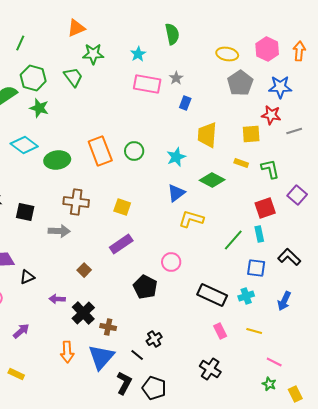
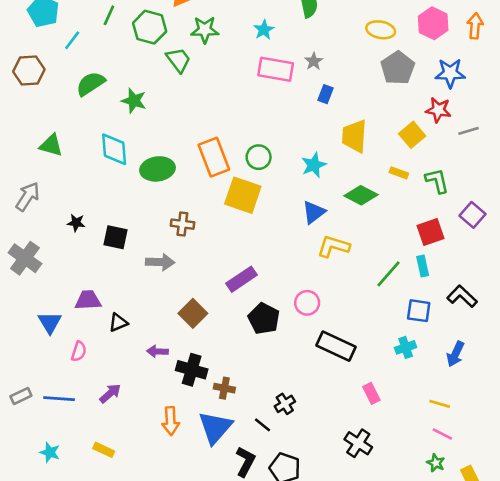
green hexagon: (33, 78) -> (150, 27), moved
yellow square: (251, 134) -> (412, 135), turned -36
cyan diamond: (24, 145) -> (114, 149), turned 48
brown cross: (76, 202) -> (182, 224), size x0.7
yellow square: (122, 207) -> (243, 195), moved, size x1.6
brown square: (84, 270) -> (193, 313), size x1.5
black pentagon: (145, 287) -> (264, 319), moved
black rectangle: (212, 295) -> (336, 346), moved
black cross: (83, 313) -> (192, 370), turned -30
yellow line: (254, 331) -> (440, 404), moved

